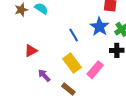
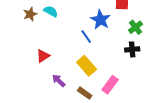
blue star: (99, 27) -> (100, 20), moved
pink rectangle: (95, 70) -> (110, 85), moved

